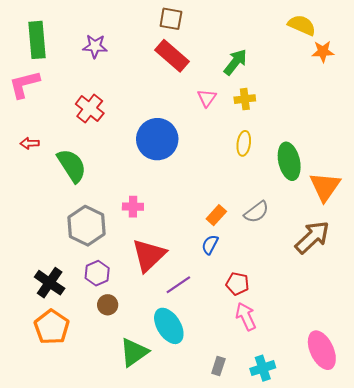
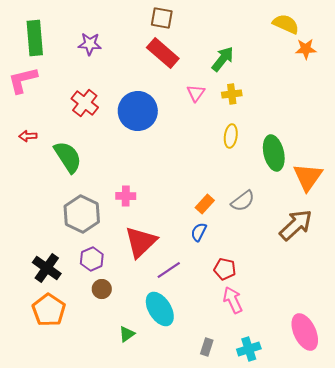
blue circle: (157, 139) -> (138, 111), moved
green triangle: (134, 352) -> (127, 334), size x0.6

